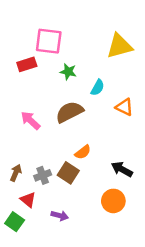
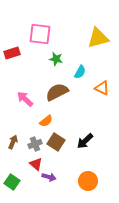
red rectangle: (27, 64) -> (12, 53), moved
orange semicircle: (83, 152) -> (46, 121), moved
black arrow: (122, 169) -> (85, 141), moved, turned -72
red triangle: (28, 200) -> (36, 164), moved
orange circle: (113, 201) -> (88, 181), moved

